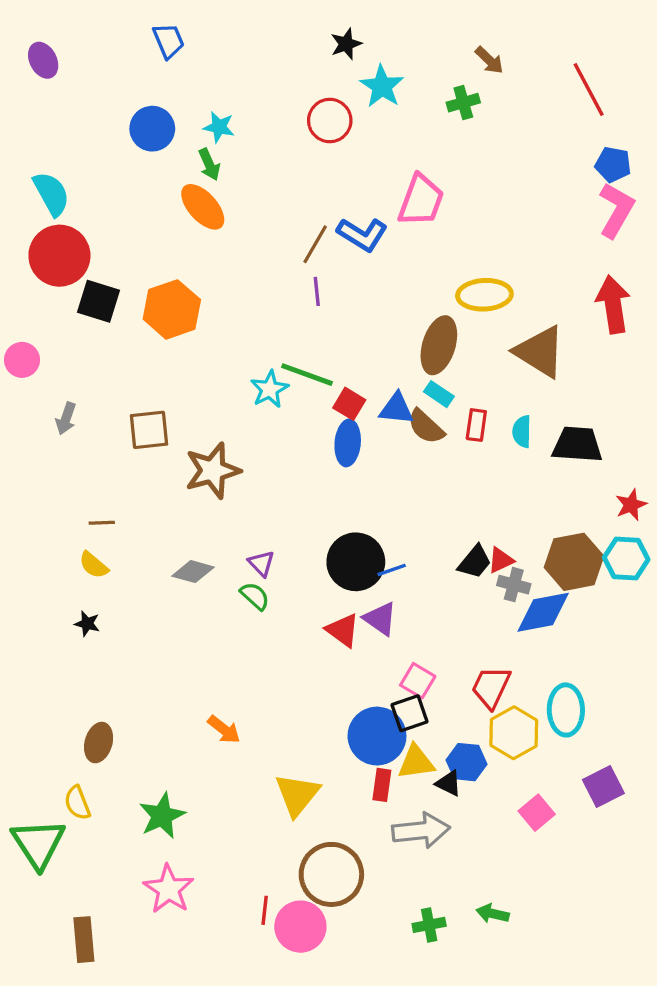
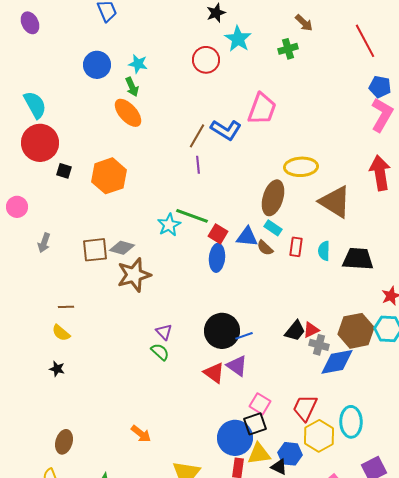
black square: (99, 301) -> (64, 171), size x0.6
brown semicircle: (426, 427) -> (265, 248), size x0.7
gray diamond: (193, 572) -> (122, 248), moved

